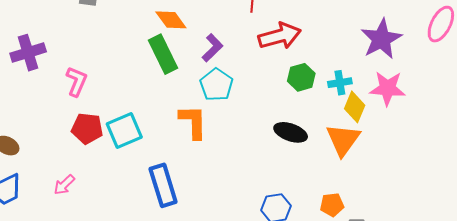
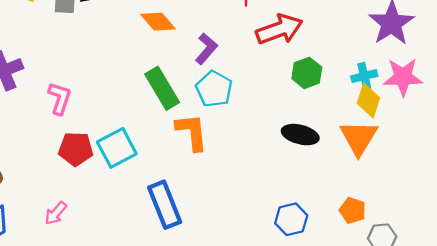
green rectangle: (163, 54) -> (162, 88), moved
cyan cross: (340, 83) -> (364, 76), moved
orange pentagon: (332, 205) -> (353, 210), turned 30

